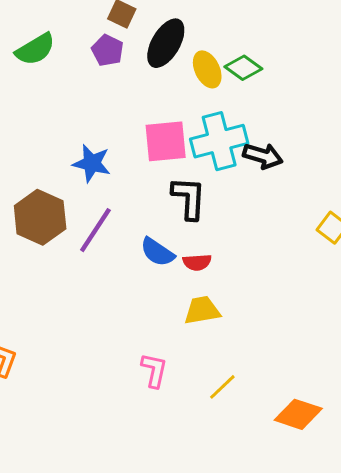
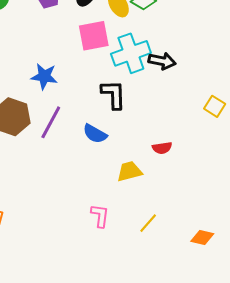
pink square: (166, 141) -> (94, 36), moved
red semicircle: (197, 262) -> (162, 148), moved
orange diamond: (298, 414) -> (202, 237), size x0.7

